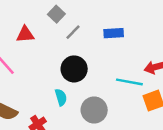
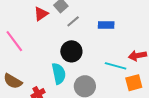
red triangle: (25, 34) -> (41, 14), moved, turned -35
cyan semicircle: (61, 97) -> (59, 74), size x1.5

